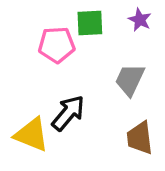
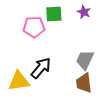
gray trapezoid: (130, 80) -> (85, 60), moved
yellow triangle: (32, 135) -> (19, 81), turned -30

